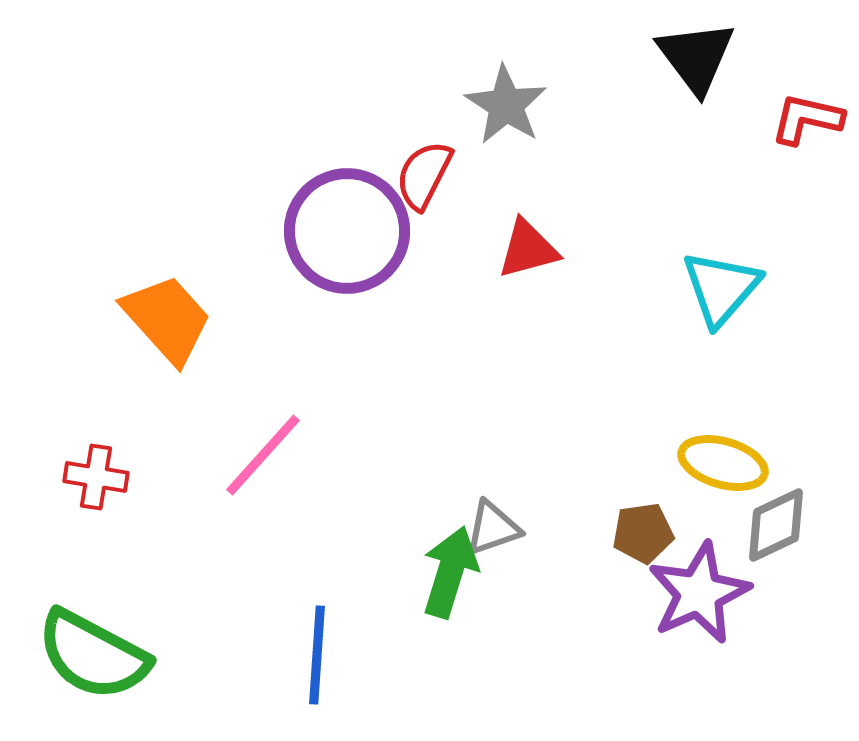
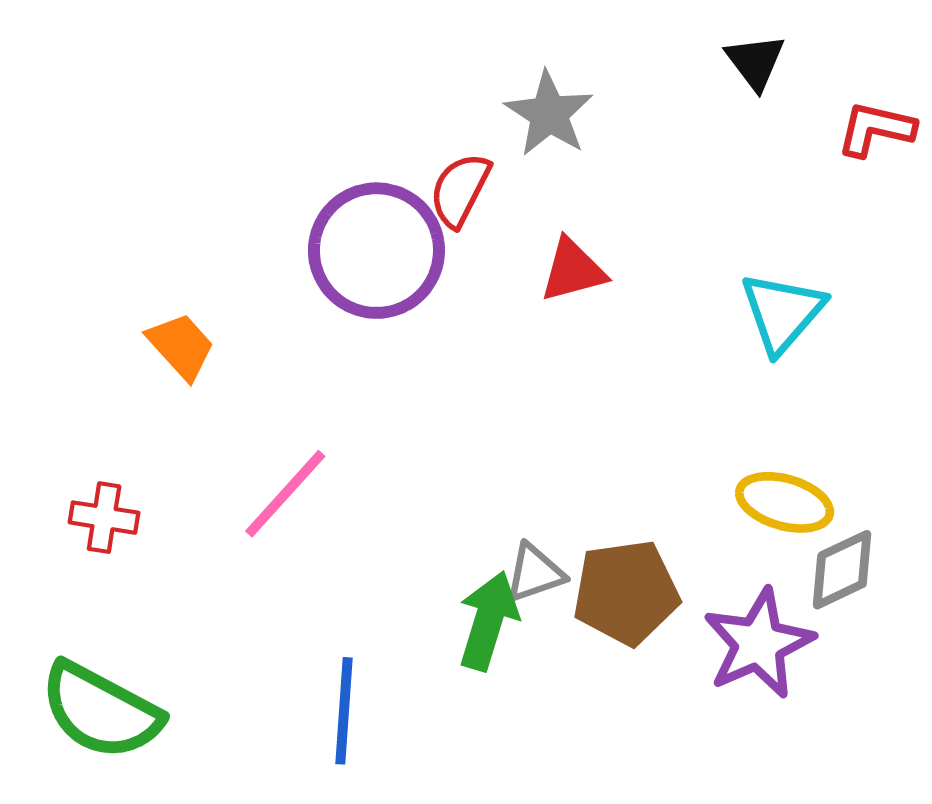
black triangle: (696, 57) -> (755, 62), size x0.7
orange trapezoid: (167, 319) -> (181, 346), size x0.7
brown pentagon: (643, 533) -> (626, 592), moved, size x1.6

